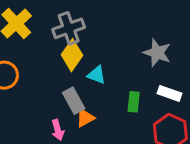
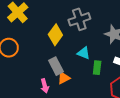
gray cross: (69, 28) -> (79, 19), moved
cyan triangle: (97, 75) -> (84, 53), moved

